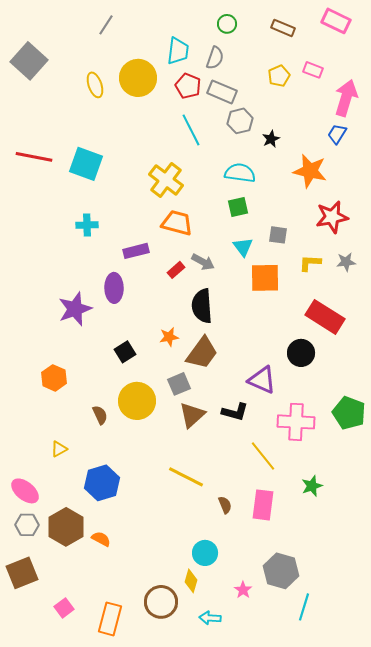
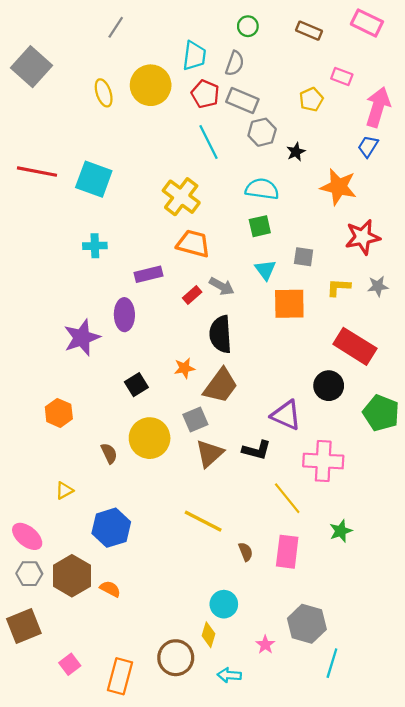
yellow pentagon: (279, 76) -> (311, 99), moved
green pentagon: (349, 413) -> (381, 413), moved

